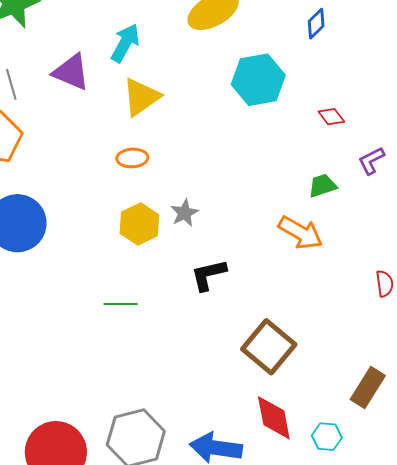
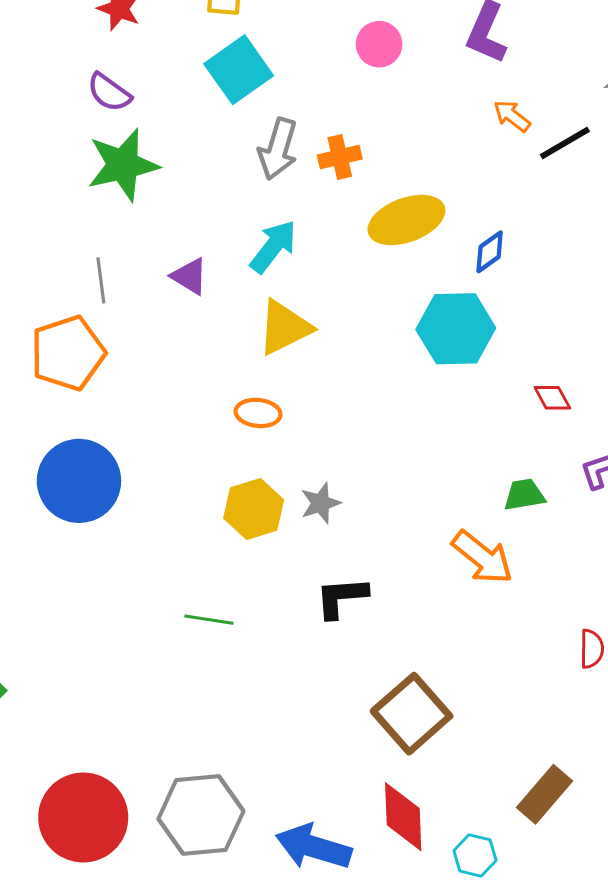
blue diamond: (316, 24) -> (490, 252), moved
purple triangle: (71, 72) -> (190, 276), size x0.7

